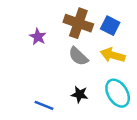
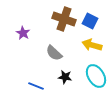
purple star: (38, 37) -> (23, 33), moved
gray semicircle: (78, 56) -> (54, 53), moved

